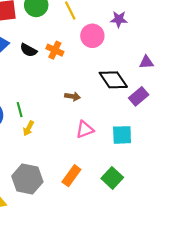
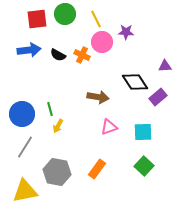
purple star: (119, 19) -> (126, 32), moved
pink circle: (92, 36) -> (102, 42), moved
brown arrow: (73, 96) -> (98, 97), size x1.5
green square: (112, 178) -> (144, 166), moved

